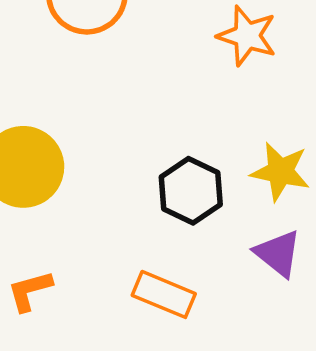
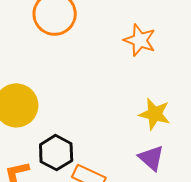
black hexagon: (191, 191) -> (56, 153), moved

